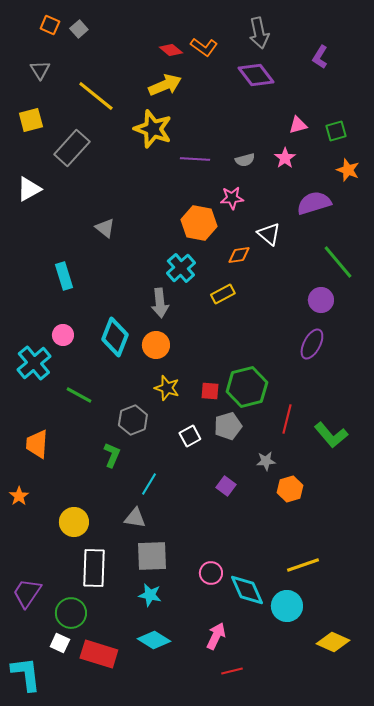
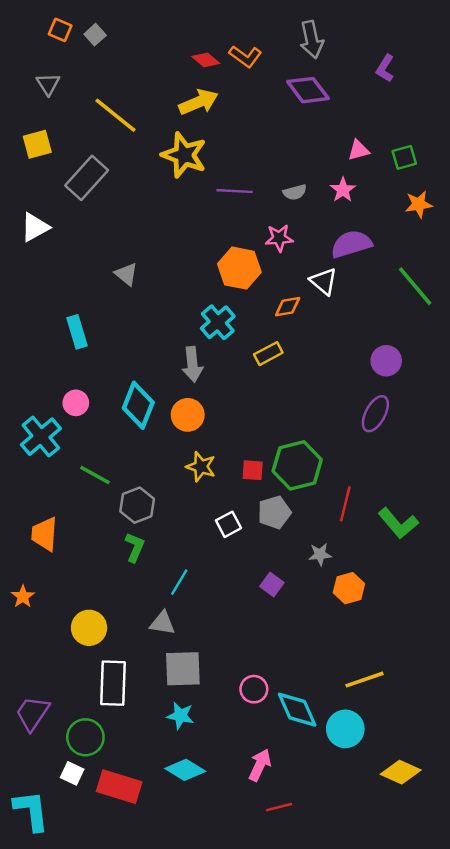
orange star: (348, 170) -> (419, 204), turned -30
purple semicircle: (314, 203) -> (351, 244), moved
green line: (338, 262) -> (415, 286), moved
gray hexagon: (133, 420) -> (137, 505), moved

